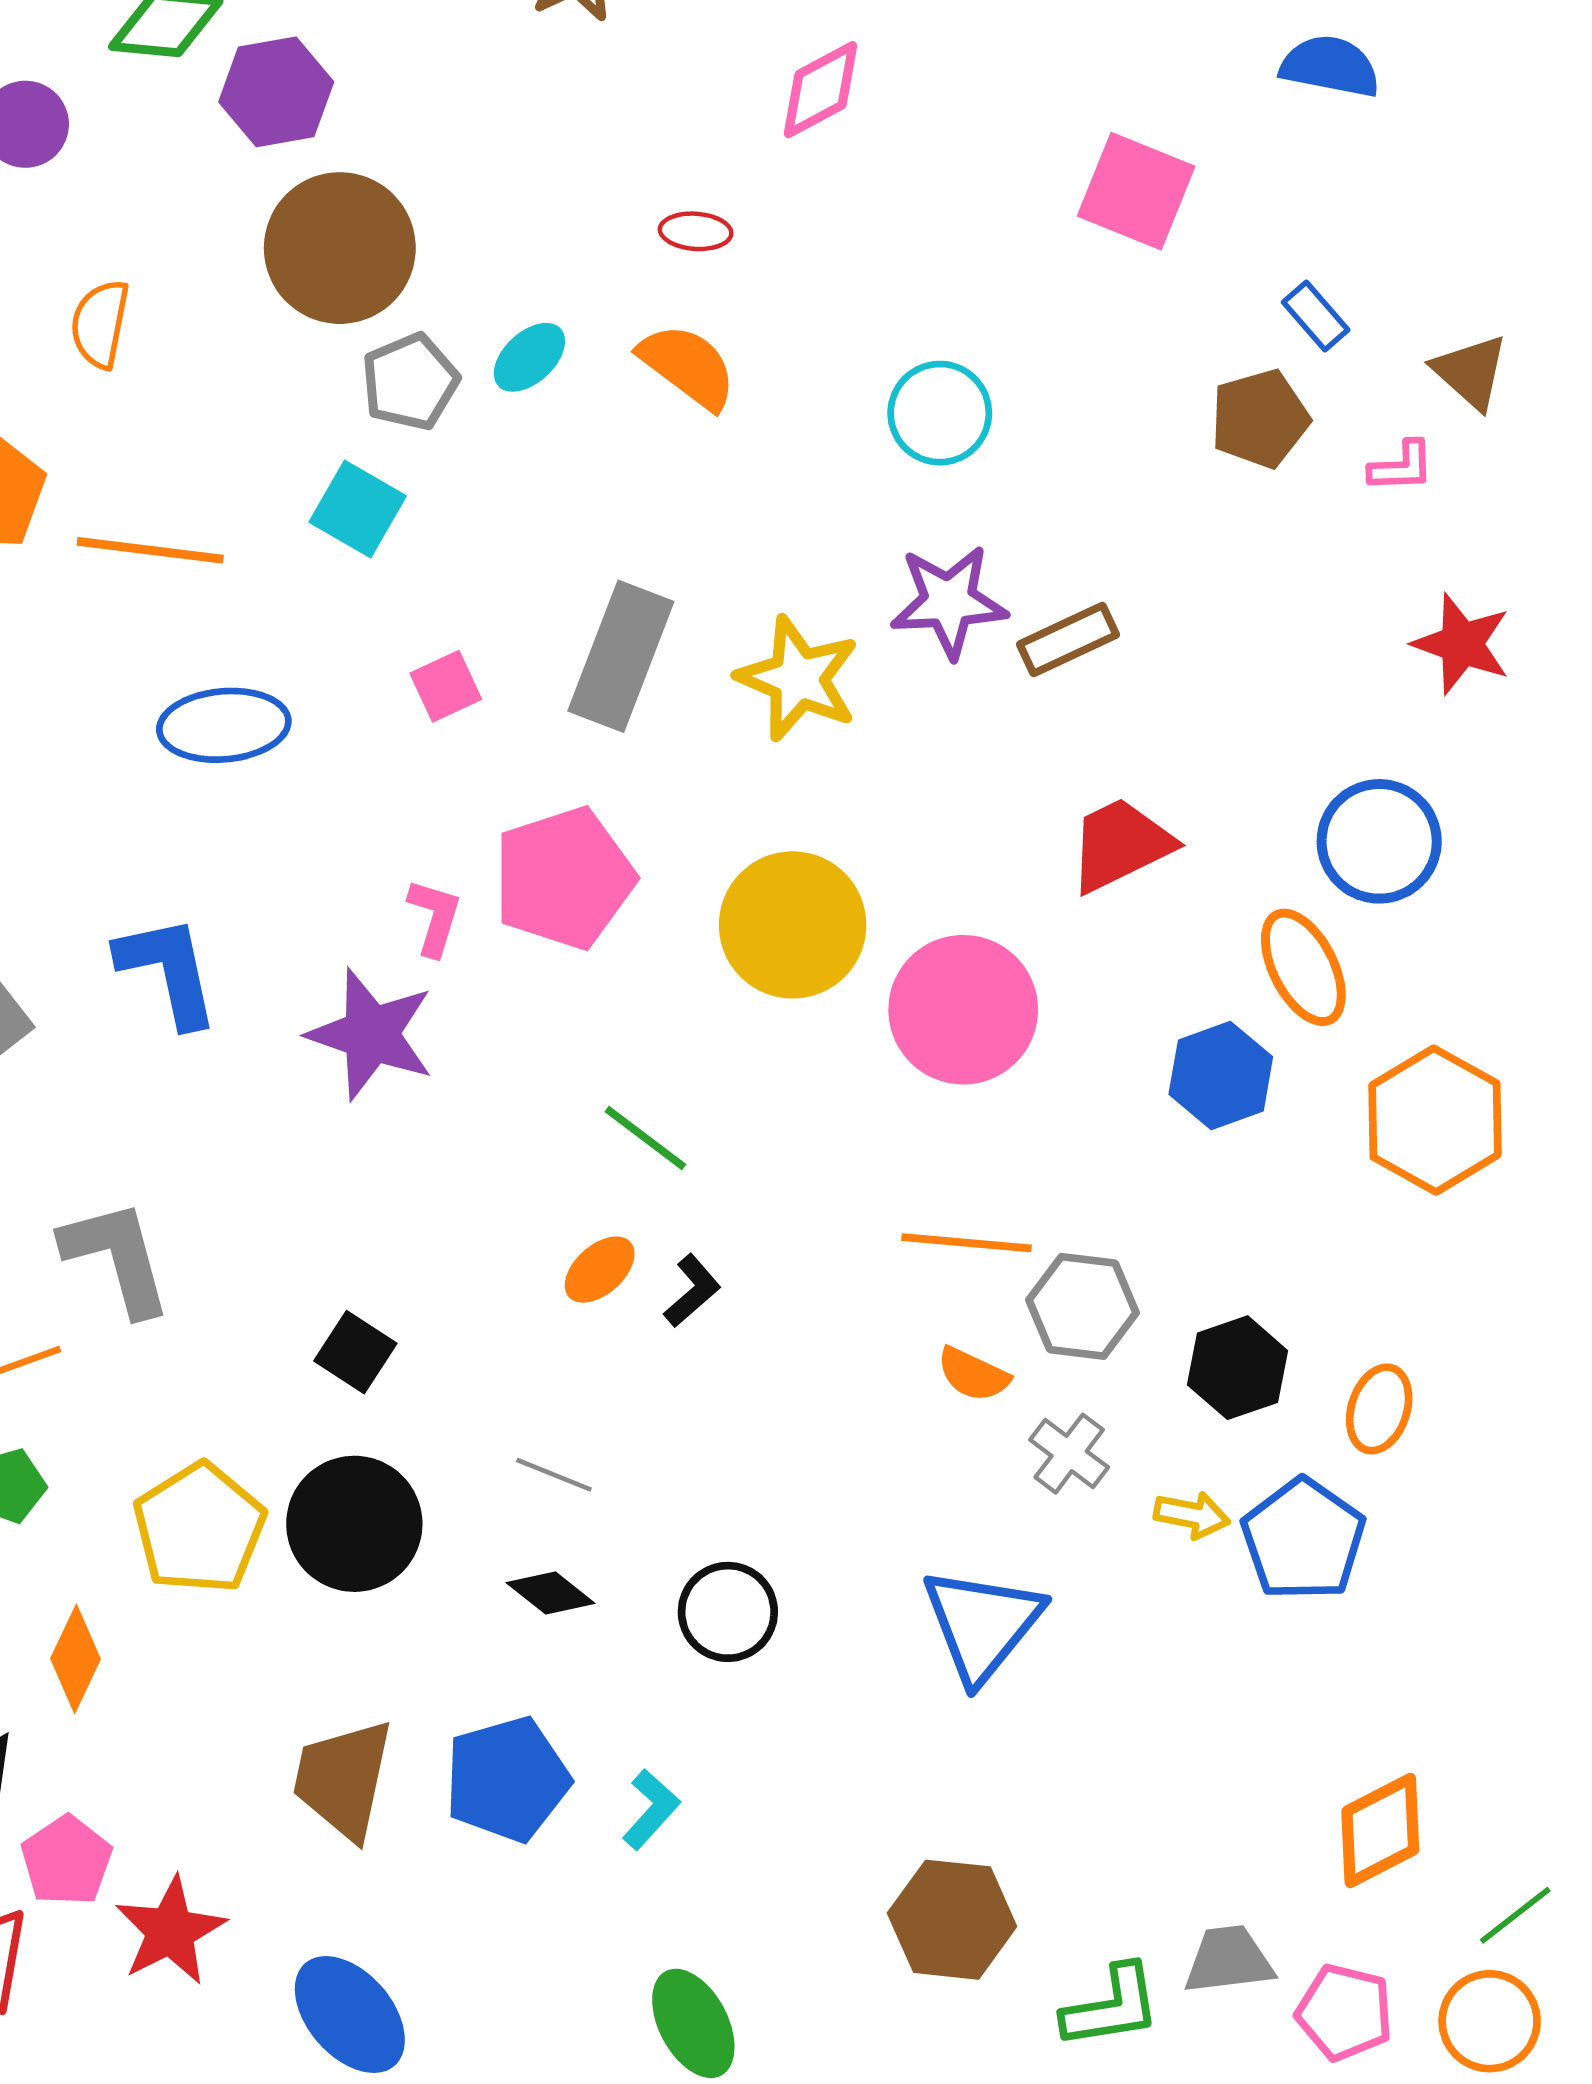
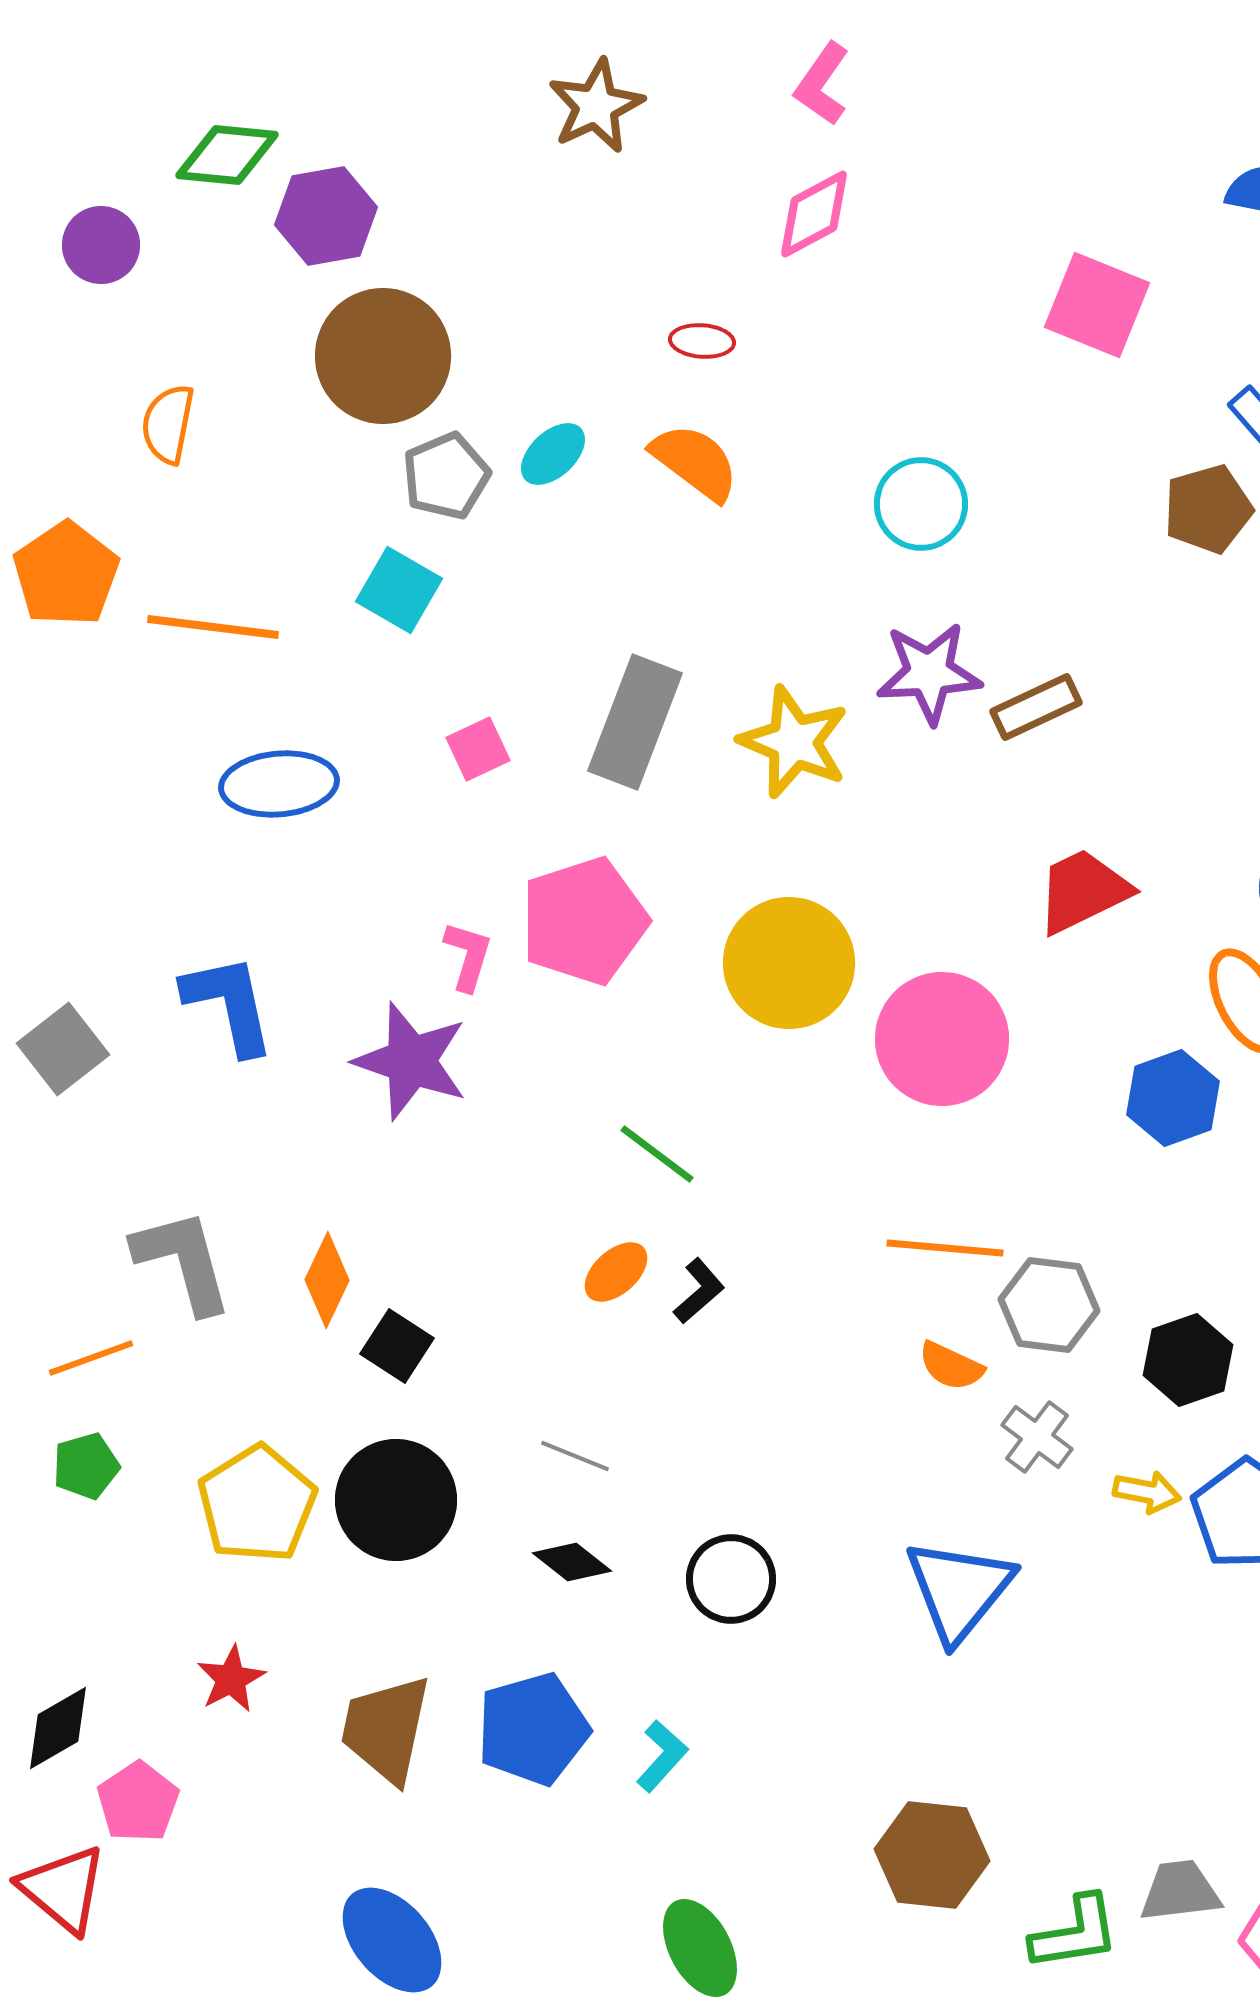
orange diamond: (76, 1659) -> (327, 1280), moved
red star: (170, 1931) -> (231, 1679), moved, size x0.7

